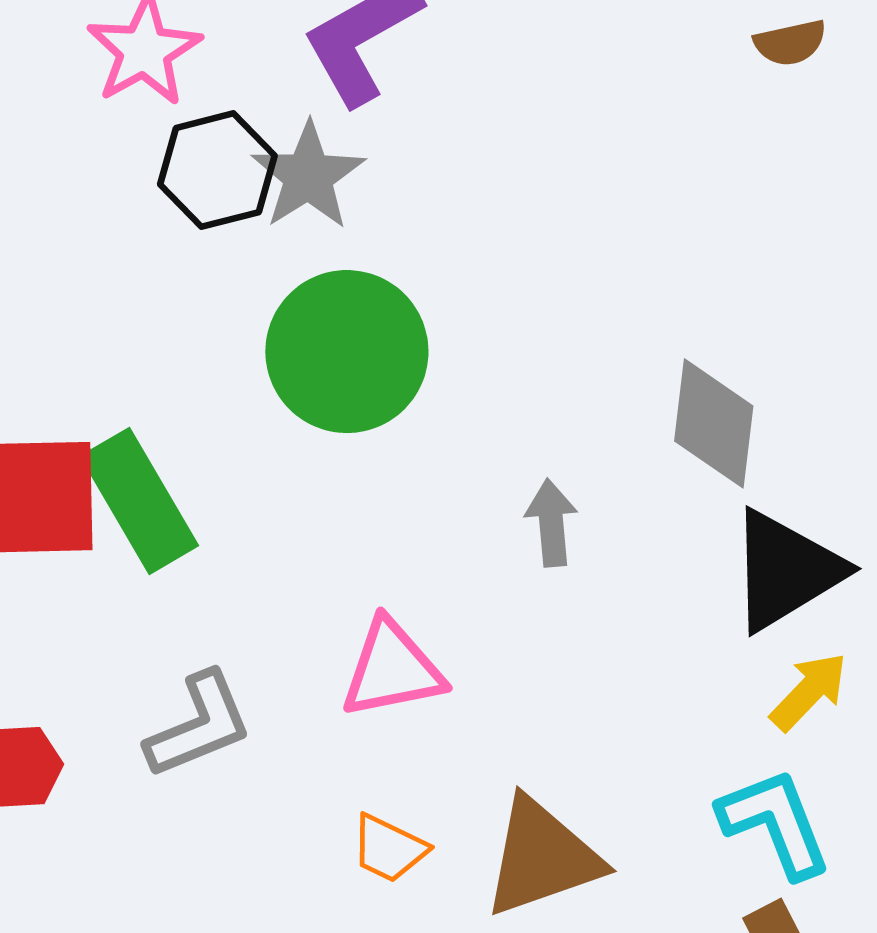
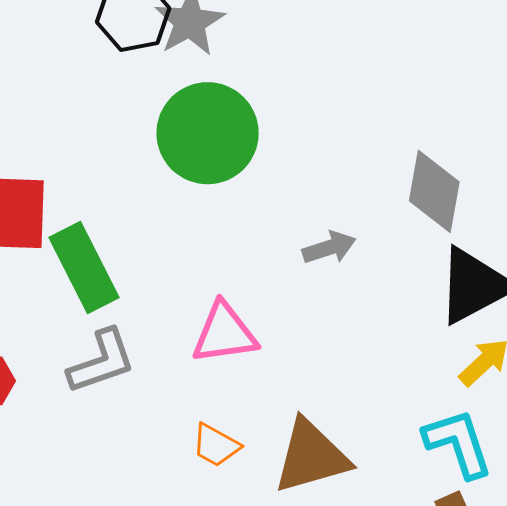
green rectangle: (139, 501) -> (84, 268), moved
gray arrow: (551, 523) -> (329, 248), turned 74

